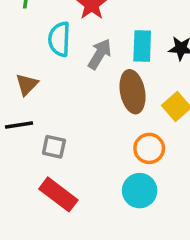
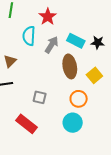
cyan rectangle: (142, 46) -> (76, 41), turned -66
gray square: (54, 147) -> (40, 97), moved

